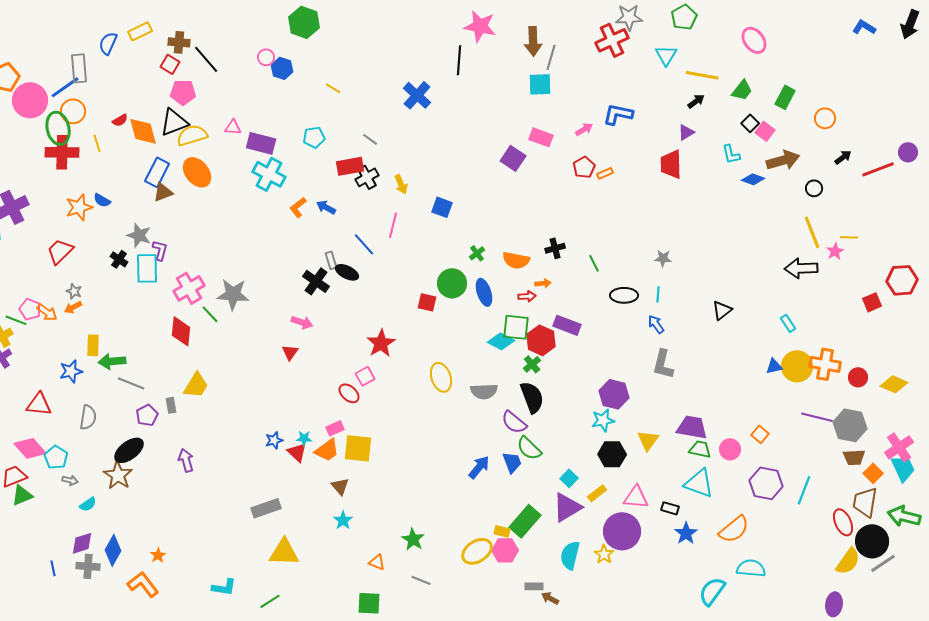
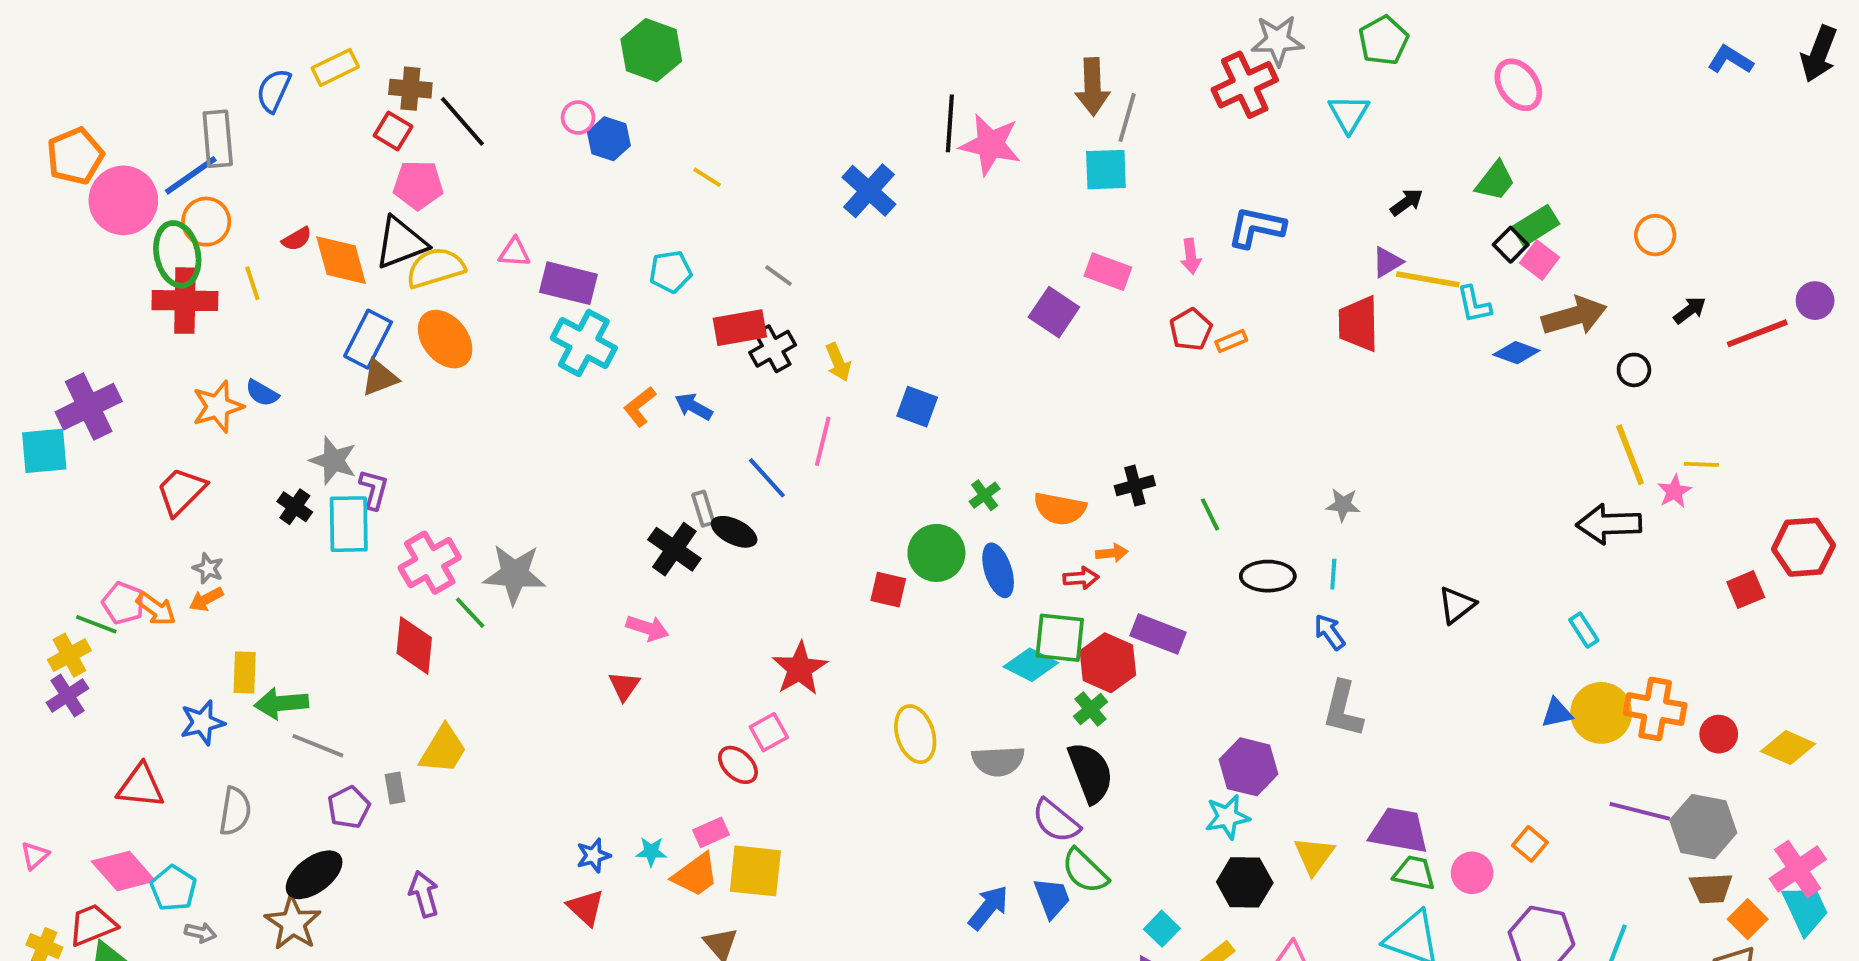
pink star: (480, 26) -> (990, 145), moved
yellow line: (702, 75) -> (1428, 279), moved
green rectangle: (785, 97) -> (1536, 225), moved, turned 30
pink arrow: (584, 129) -> (1191, 256), turned 114
red triangle: (297, 452) -> (586, 908), moved

